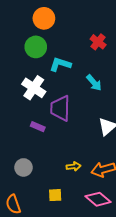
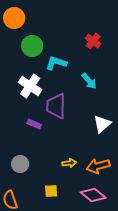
orange circle: (44, 18) -> (14, 18), moved

